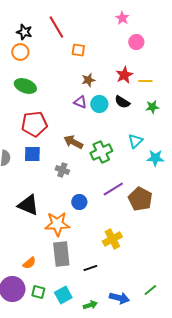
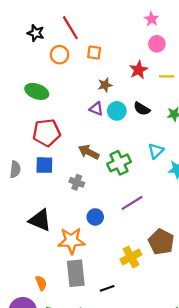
pink star: (122, 18) -> (151, 19), moved
orange circle: (20, 52) -> (60, 55), moved
red star: (124, 75) -> (138, 70), moved
yellow line: (145, 81) -> (167, 76), moved
brown pentagon: (140, 199) -> (161, 242), moved
orange semicircle: (29, 263) -> (41, 283), turned -72

